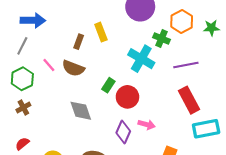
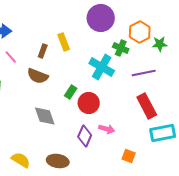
green star: (211, 28) -> (160, 44), moved
pink line: (49, 65) -> (11, 57), moved

